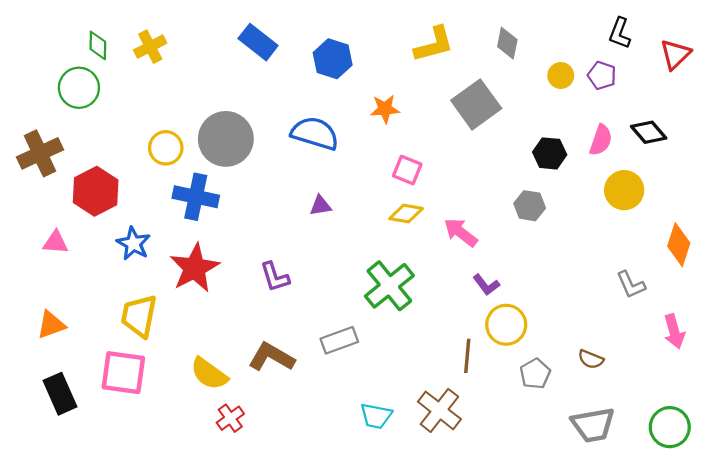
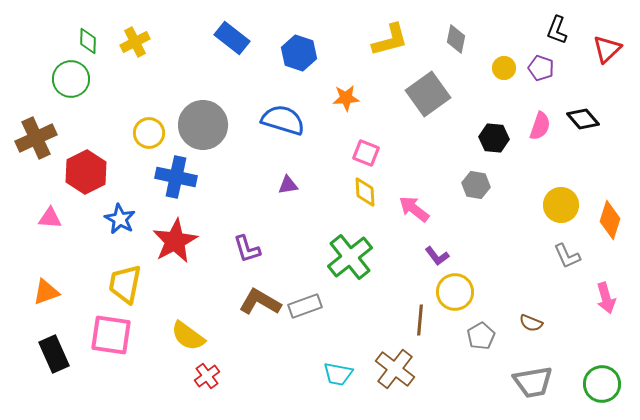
yellow circle: (624, 190) -> (561, 205), moved
yellow diamond: (406, 213) -> (365, 192), turned 76
brown L-shape: (271, 357) -> (260, 302), moved

